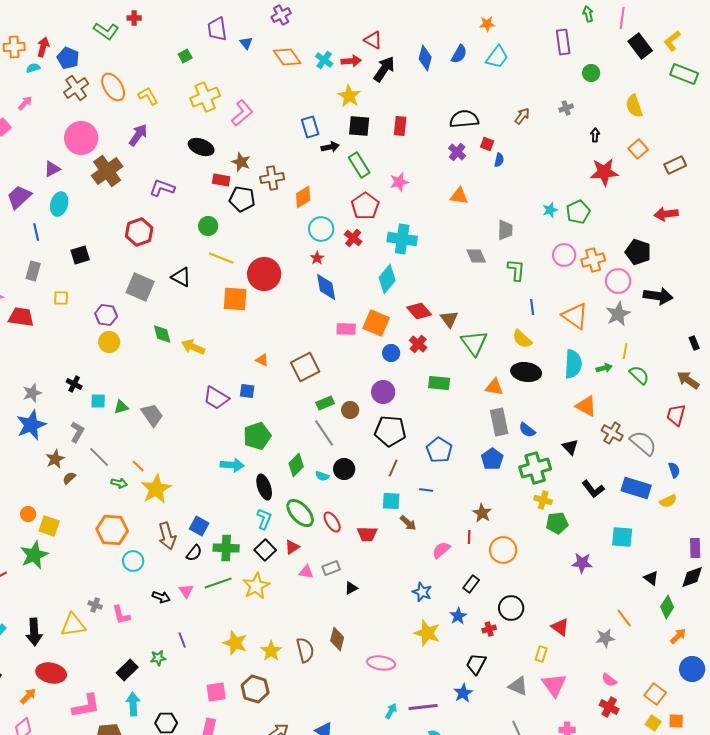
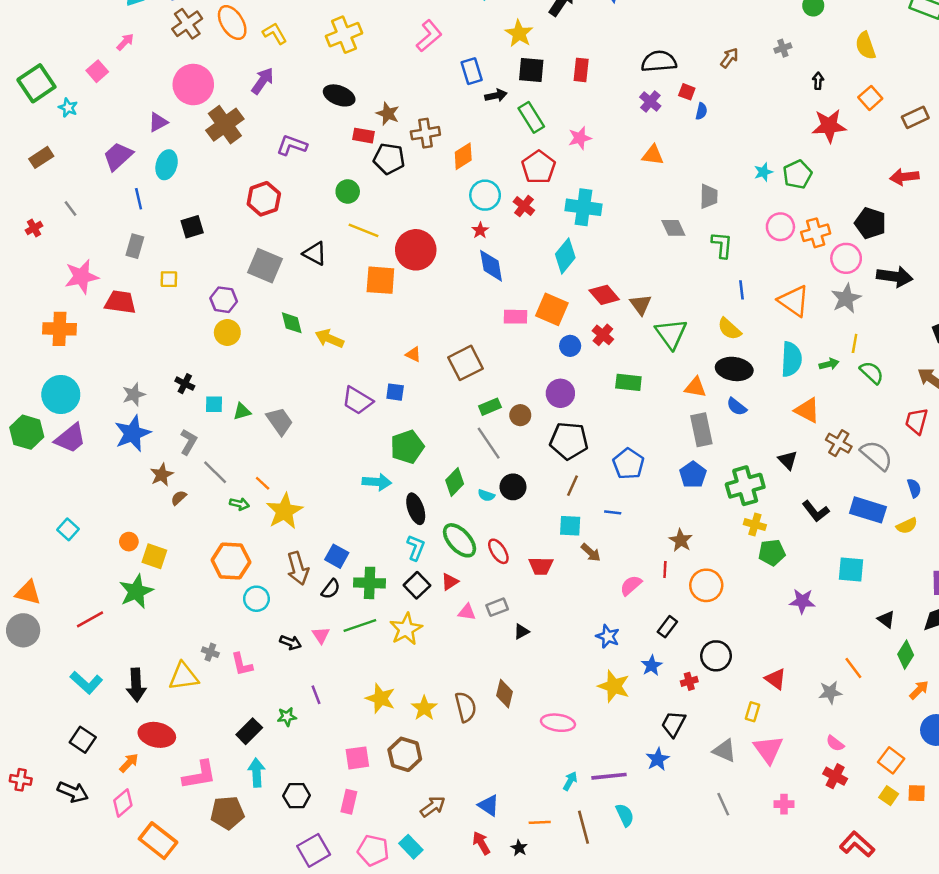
pink L-shape: (242, 113) -> (429, 36), moved
blue semicircle: (527, 430) -> (737, 407), moved

